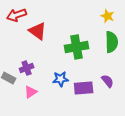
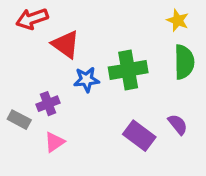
blue star: (61, 79) -> (86, 80), moved
purple rectangle: (84, 88) -> (139, 136), turned 42

